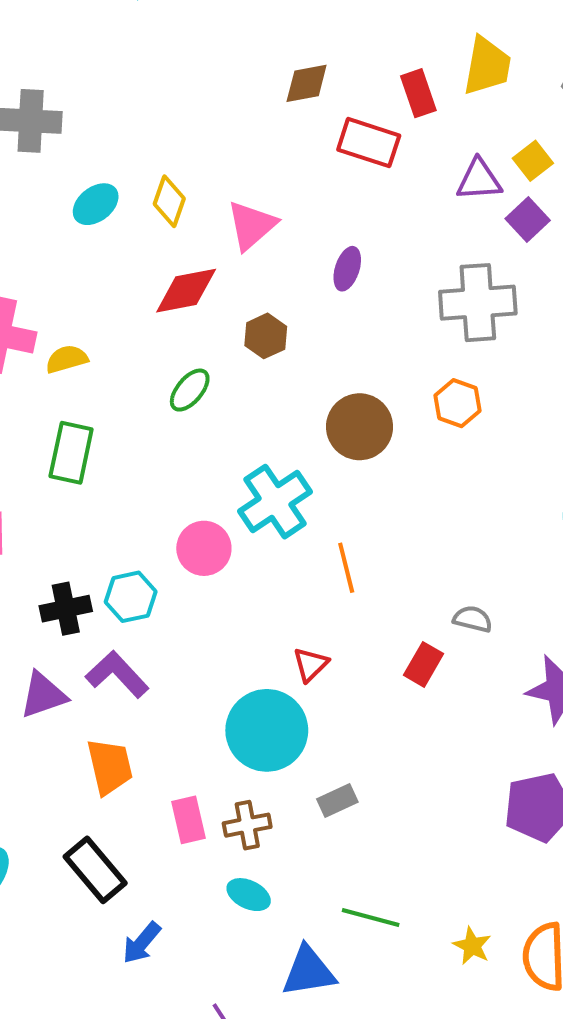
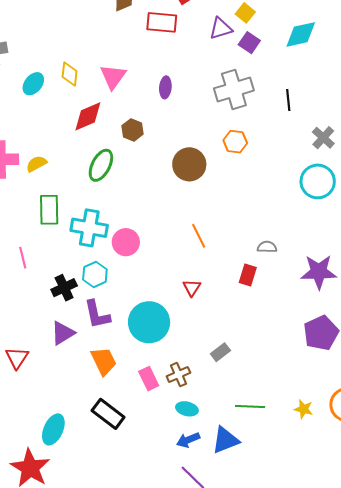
green ellipse: (190, 390) -> (101, 165), size x1.4
cyan cross: (275, 502) -> (89, 228), moved, turned -33
purple L-shape: (117, 674) -> (97, 314), turned -136
cyan circle: (267, 730) -> (149, 322), moved
blue arrow: (142, 943) -> (188, 440), moved, turned 40

